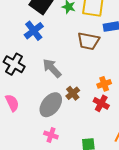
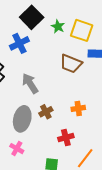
red cross: (101, 103) -> (66, 138), moved, turned 35
gray ellipse: (51, 105) -> (22, 119), turned -35

